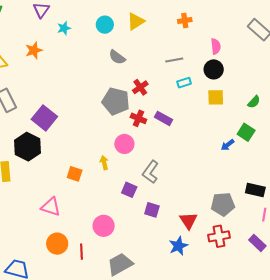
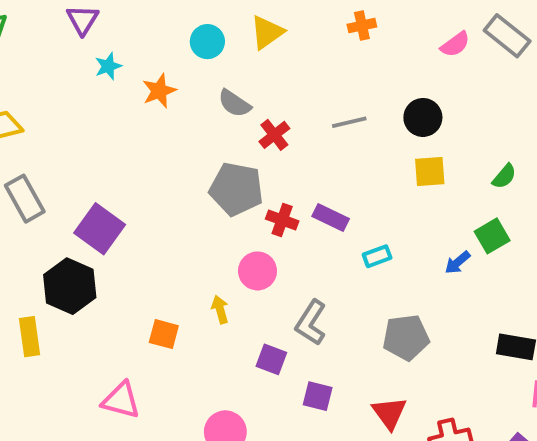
cyan star: (64, 28) -> (108, 66), moved
pink semicircle: (216, 46) -> (455, 44), moved, turned 63
orange star: (34, 50) -> (159, 91), moved
gray line: (174, 60) -> (349, 122), moved
cyan rectangle: (184, 83) -> (377, 256), moved
red cross: (140, 87) -> (274, 135), moved
green square: (246, 132) -> (492, 236), turned 30
gray pentagon: (223, 204) -> (406, 337), moved

